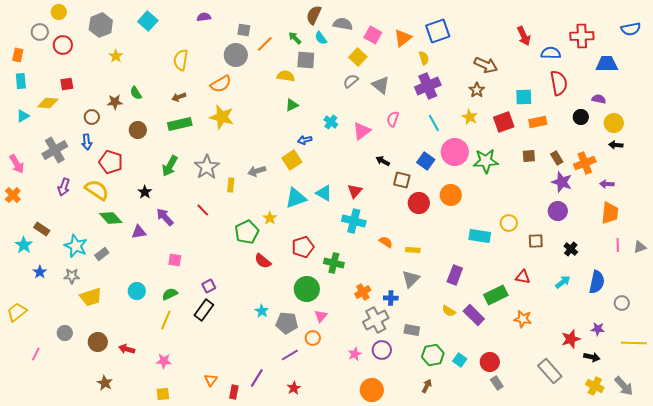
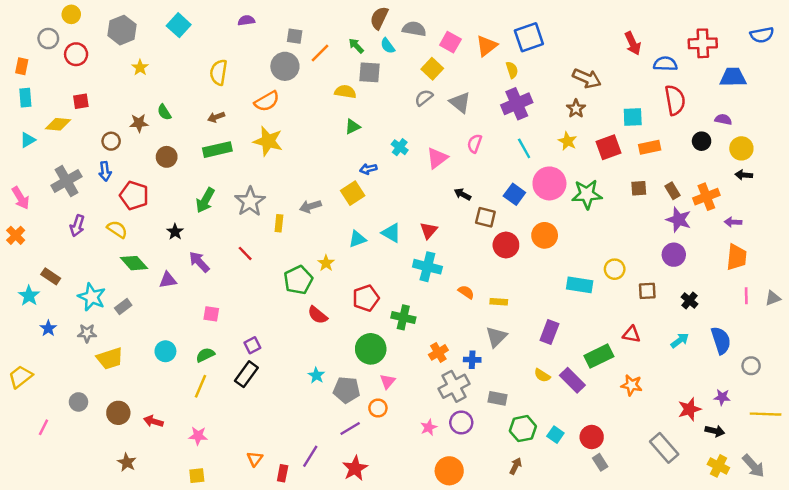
yellow semicircle: (97, 190) -> (117, 229), size x0.7
cyan triangle: (296, 198) -> (357, 239), size x0.7
blue semicircle: (597, 282) -> (721, 340), turned -30
red star: (294, 388) -> (355, 468), size x1.5

